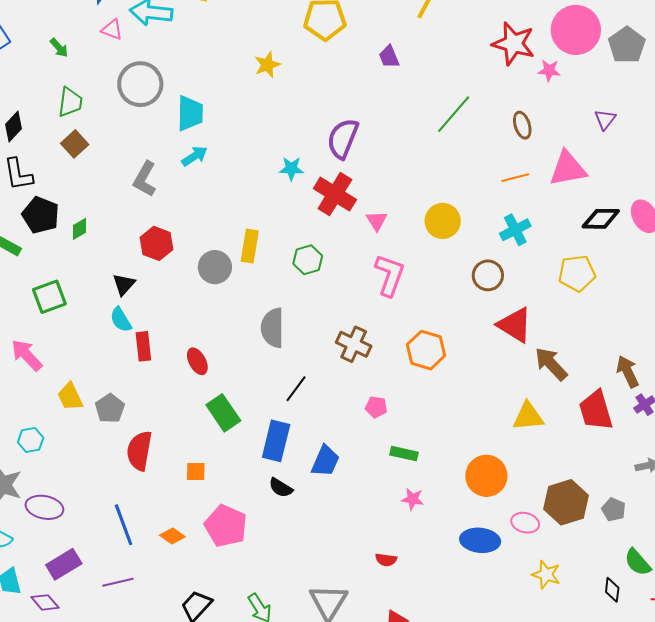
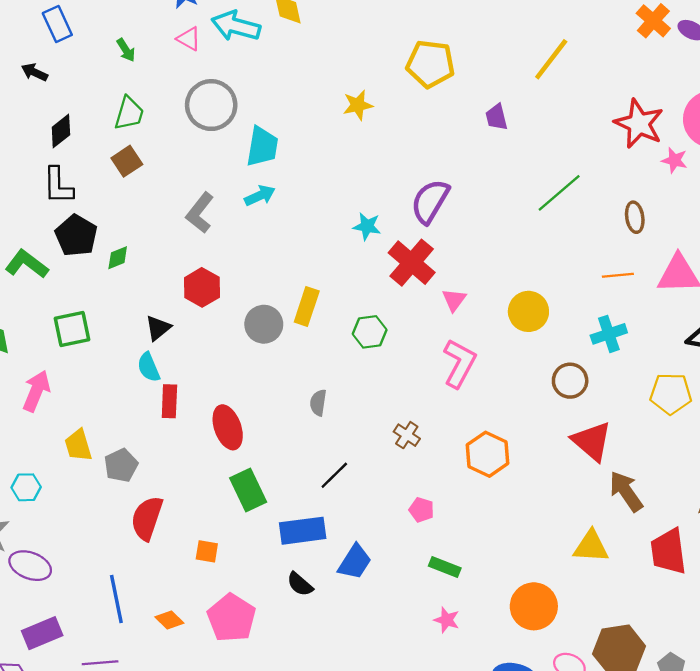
gray semicircle: (273, 328) -> (318, 403), size x0.6
brown cross: (354, 344) -> (407, 435), size x0.7
pink arrow: (27, 355) -> (36, 391), turned 57
red ellipse: (197, 361) -> (228, 427), size x1.4
blue rectangle: (276, 441) -> (303, 531), turned 60

